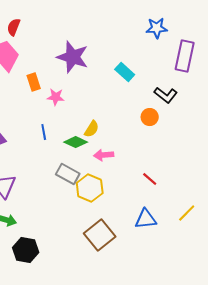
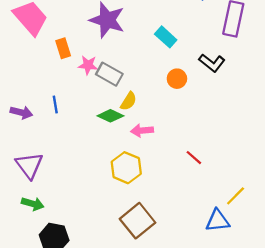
orange circle: (150, 117) -> (177, 79), moved
blue line: (44, 132) -> (55, 105), moved
gray rectangle: (68, 174) -> (109, 74), moved
blue triangle: (146, 219) -> (218, 221), moved

